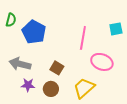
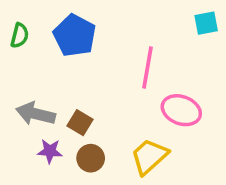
cyan square: (116, 29) -> (206, 23), moved
blue pentagon: (34, 32) -> (75, 36), moved
brown square: (57, 68) -> (80, 123), moved

